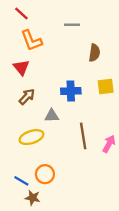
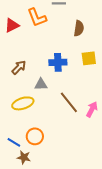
orange L-shape: (31, 40) -> (37, 17), moved
red triangle: (21, 67) -> (12, 25), moved, turned 42
brown line: (83, 136) -> (69, 102), turned -30

